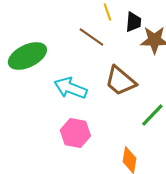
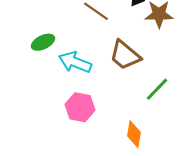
green ellipse: (27, 56) -> (43, 42), moved, size x0.6

